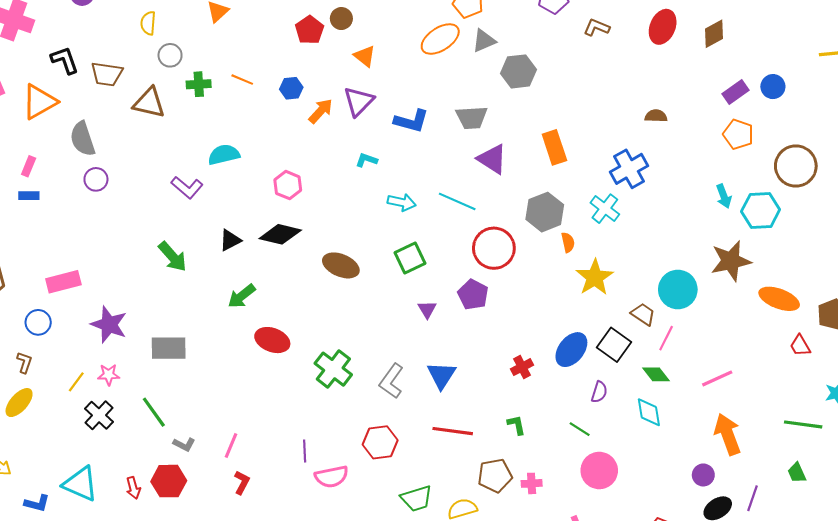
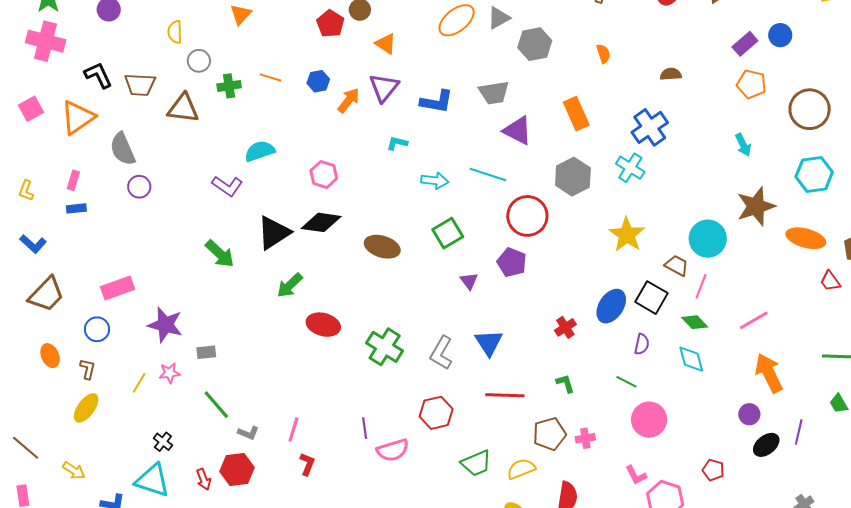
cyan hexagon: (761, 210) -> (814, 174), moved
black triangle: (230, 240) -> (274, 233), size x1.6
orange semicircle: (568, 242) -> (603, 54), moved
gray rectangle: (169, 348) -> (206, 352), moved, size x0.6
black cross: (99, 415) -> (163, 442), moved, size x0.7

